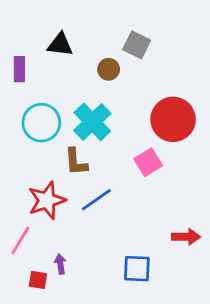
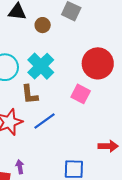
brown circle: (109, 69) -> (43, 25), moved
pink square: (148, 162) -> (81, 94), turned -30

